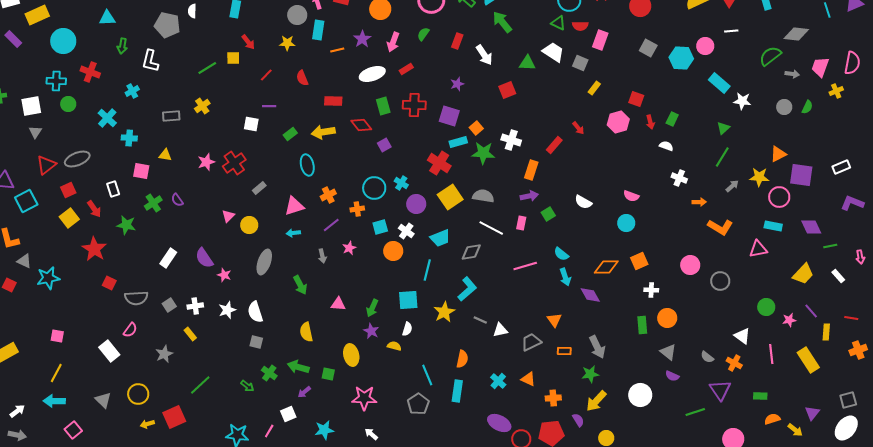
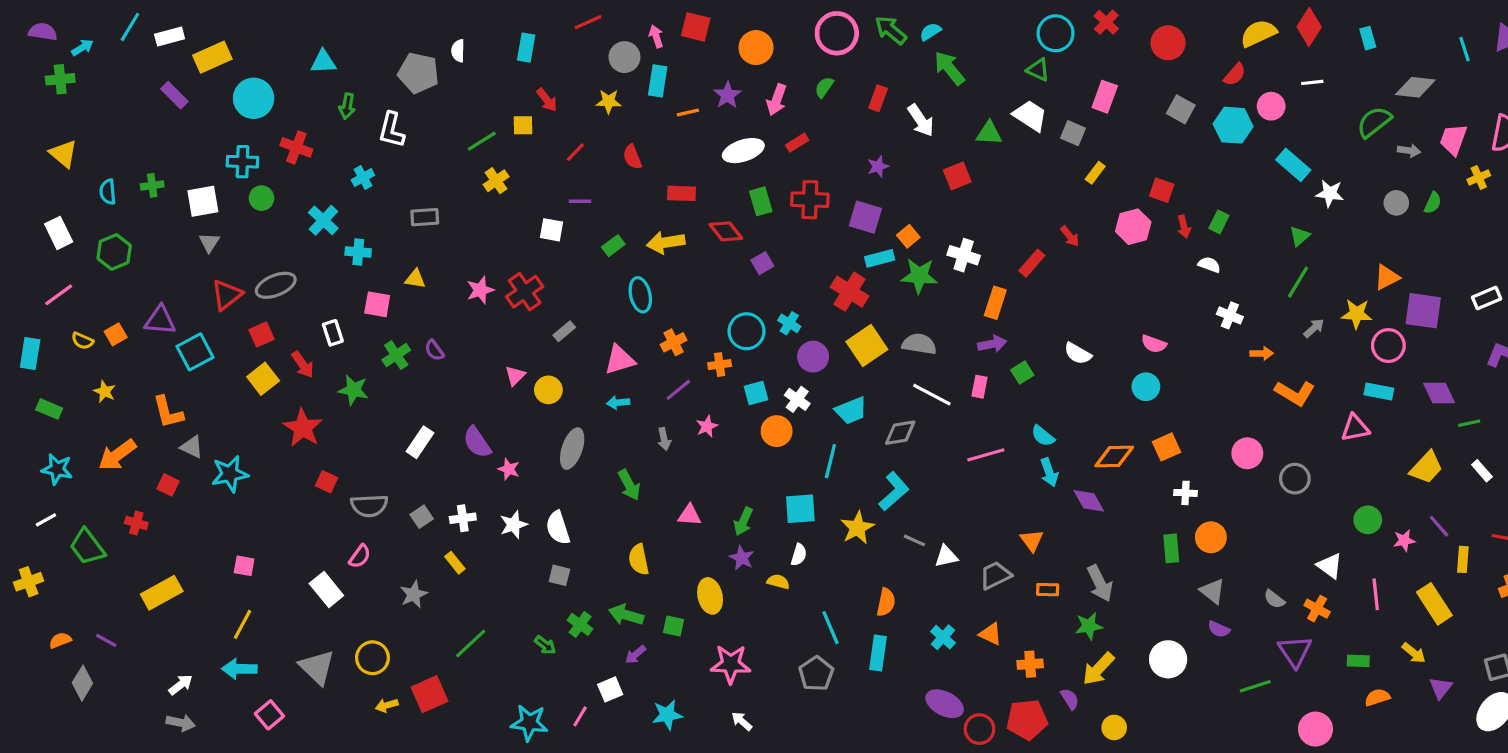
red semicircle: (580, 26) -> (1235, 74), moved, turned -49
yellow cross: (202, 106) -> (496, 181), moved
gray triangle: (103, 400) -> (317, 667), size x1.4
yellow arrow: (795, 430) -> (1414, 653), moved

